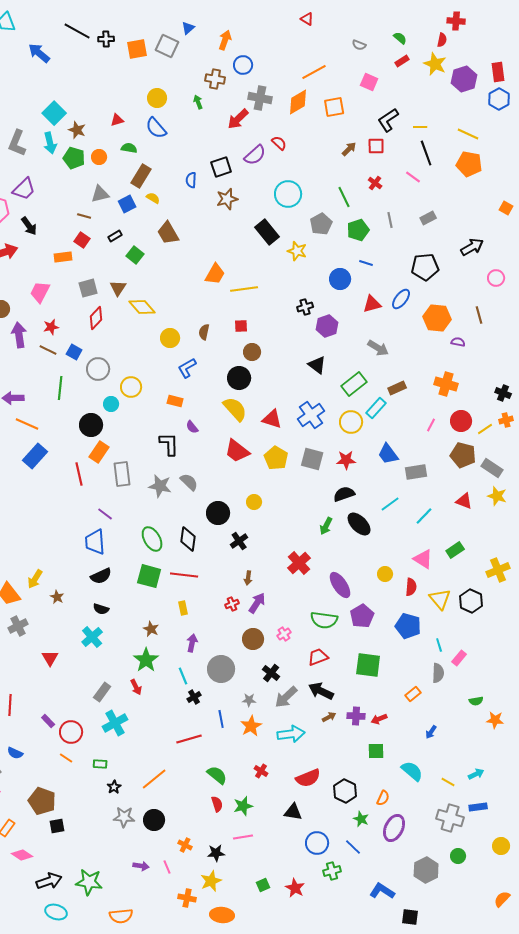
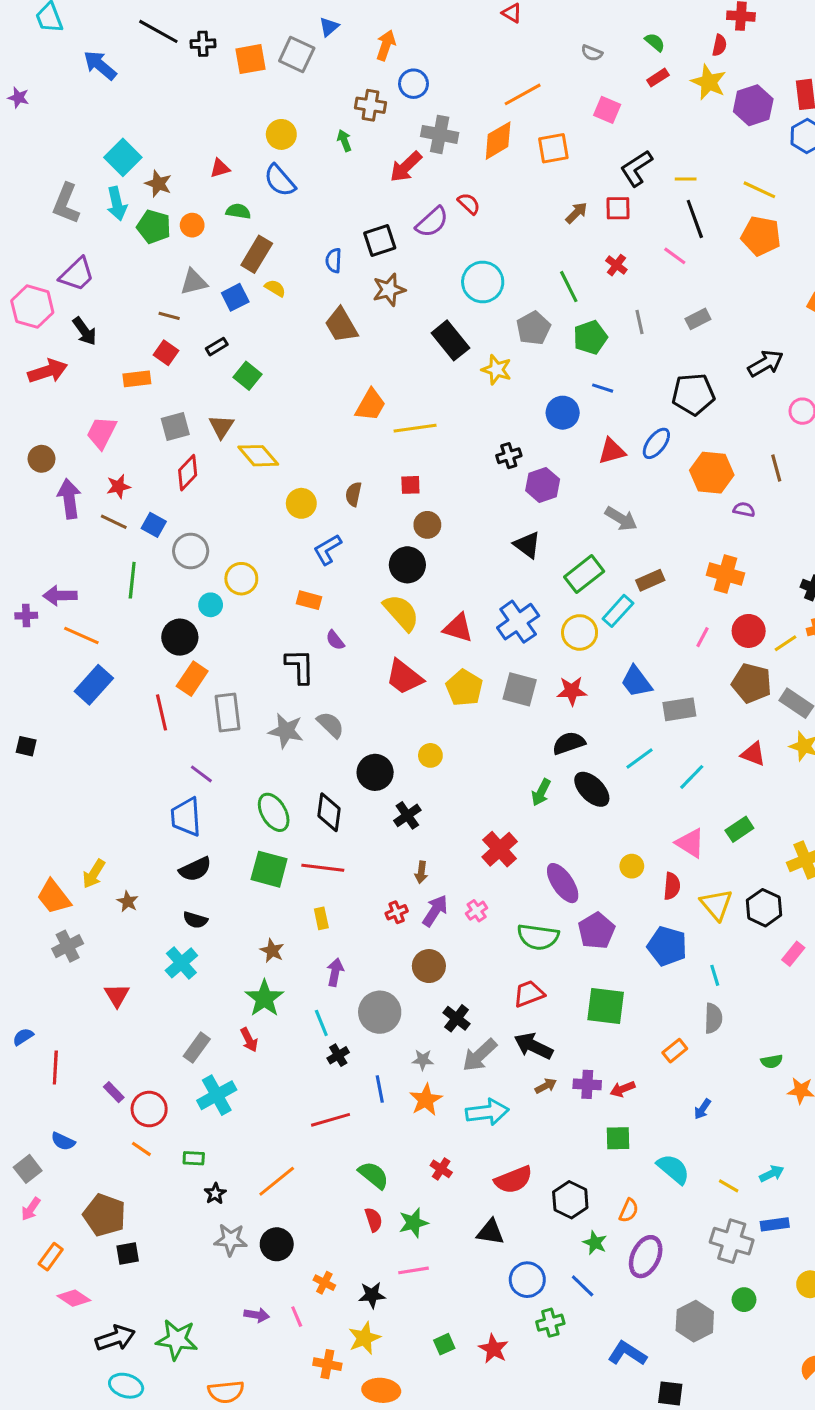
brown trapezoid: (168, 233) -> (341, 325), moved
pink cross: (284, 634) -> (477, 911), moved
pink rectangle: (459, 658) -> (793, 954), moved

